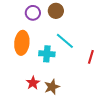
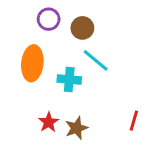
brown circle: (56, 11) -> (82, 28), moved
red line: (91, 57) -> (134, 121), moved

